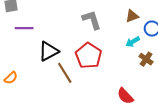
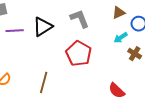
black triangle: (49, 51) -> (43, 27), moved
brown line: (65, 73) -> (44, 83), moved, turned 50

